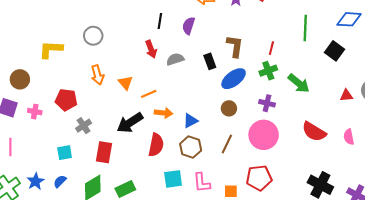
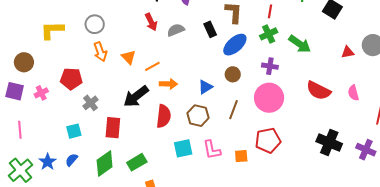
gray circle: (93, 36) -> (95, 24), moved
pink cross: (35, 112) -> (41, 93), turned -32
blue triangle: (190, 121) -> (205, 87), moved

